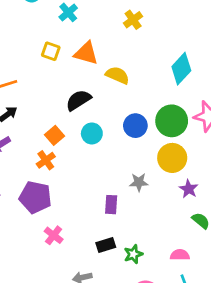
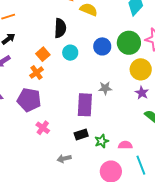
black semicircle: (78, 100) -> (60, 28), turned 126
yellow circle: (172, 158) -> (141, 69), moved
purple rectangle: (111, 205) -> (85, 105), size x1.6
pink semicircle: (180, 255) -> (125, 145), moved

